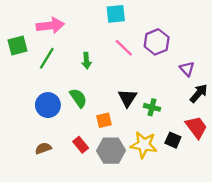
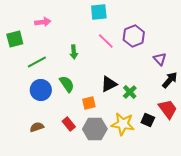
pink arrow: (50, 26) -> (43, 22), size x0.7
green line: (47, 58) -> (37, 62), moved, turned 30
black triangle: (127, 98) -> (109, 84), turned 30
green cross: (152, 107) -> (130, 92), turned 32

